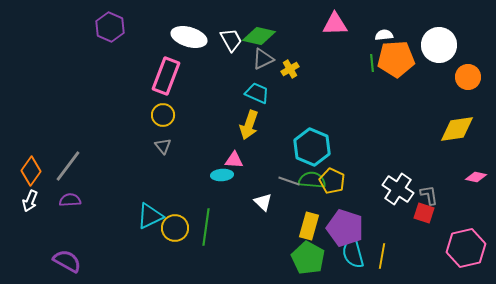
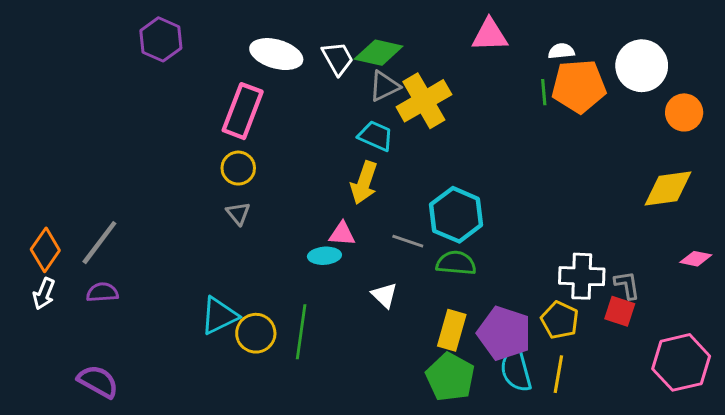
yellow cross: (290, 69) -> (424, 101), size x2.0
gray line: (289, 181) -> (408, 241), moved
yellow pentagon: (332, 181) -> (560, 320), moved
white cross: (398, 189) -> (582, 276), turned -32

